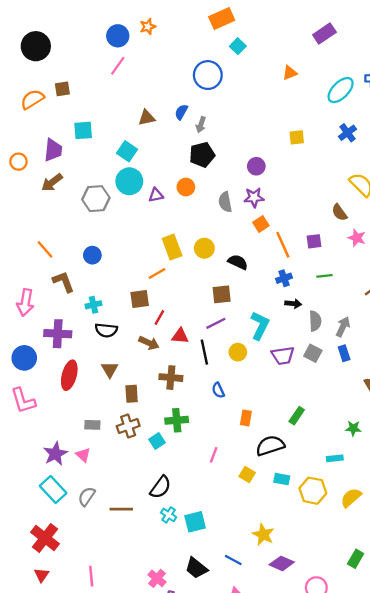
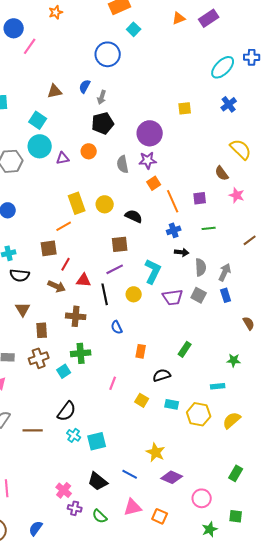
blue circle: (118, 36) -> (14, 28), moved
orange triangle: (290, 73) -> (179, 18), moved
purple circle: (256, 166) -> (150, 133), size x1.6
black semicircle: (270, 446) -> (162, 375), size x0.7

